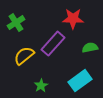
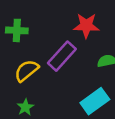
green cross: (16, 23) -> (17, 30), turned 36
green star: (41, 86) -> (25, 107), moved

